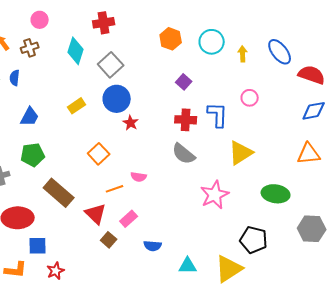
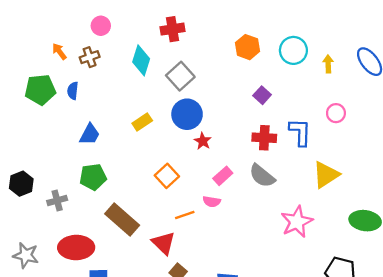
pink rectangle: (129, 219) -> (223, 176), moved

